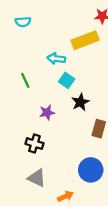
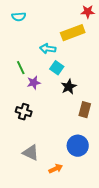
purple star: (47, 113) -> (34, 83), moved
black cross: (34, 144) -> (24, 112), moved

